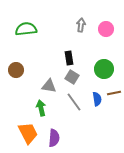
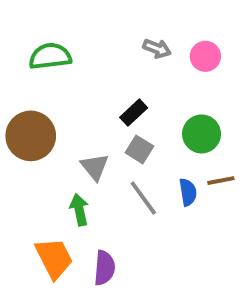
gray arrow: (81, 25) -> (157, 49), turned 104
black rectangle: (69, 58) -> (134, 113), turned 56
brown circle: (16, 70) -> (31, 136), size x1.6
gray triangle: (49, 86) -> (95, 167), turned 42

